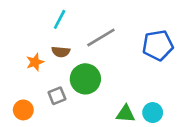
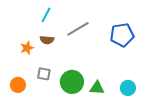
green circle: (85, 79) -> (72, 82), moved
gray square: (57, 96) -> (44, 74), turned 32
cyan circle: (153, 113) -> (128, 88), moved

